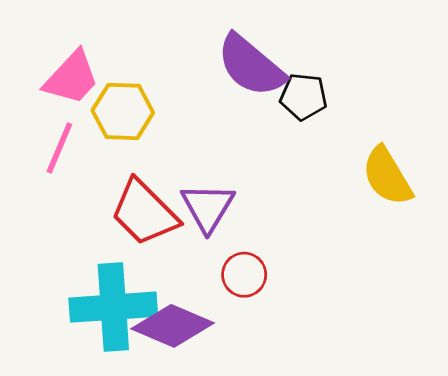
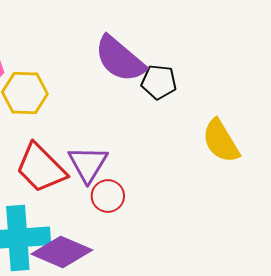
red circle: (244, 275) -> (108, 196), moved

